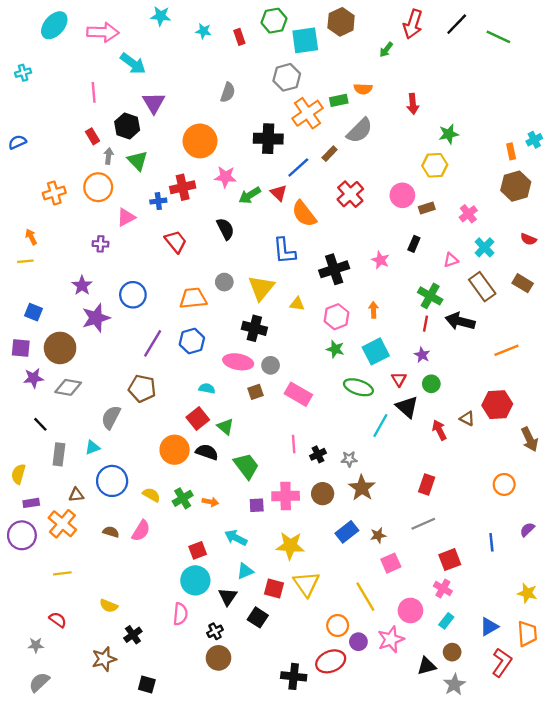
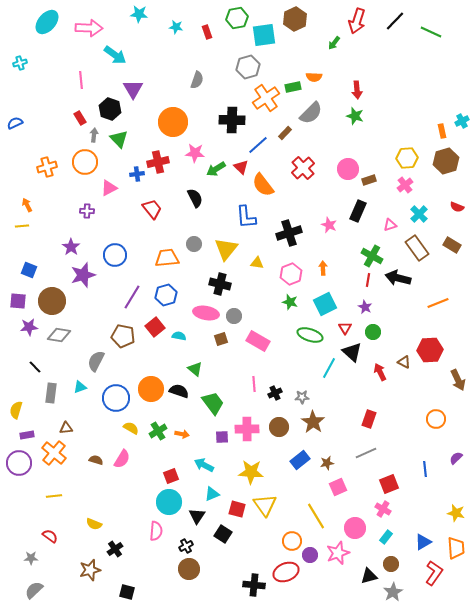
green star: (449, 134) -> (355, 116), moved, turned 30
yellow hexagon: (435, 165) -> (407, 158), moved
black rectangle: (414, 244) -> (358, 211), size x1.5
red square: (198, 418) -> (155, 327), moved
blue circle: (112, 481) -> (116, 398), moved

